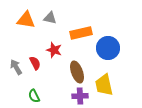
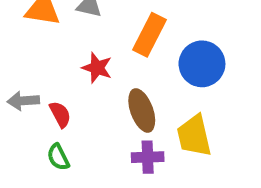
orange rectangle: (81, 33) -> (150, 35), turned -50
red semicircle: (35, 63) -> (60, 114), moved
gray arrow: (16, 67) -> (23, 101), turned -63

